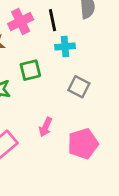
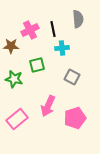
pink arrow: (46, 127) -> (48, 106), size x1.5

